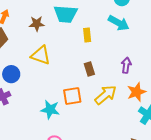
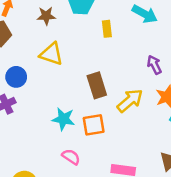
purple arrow: (126, 65) -> (154, 65), turned -35
brown rectangle: (89, 69) -> (97, 85), moved, size x1.5
orange square: (72, 96) -> (94, 125), moved

